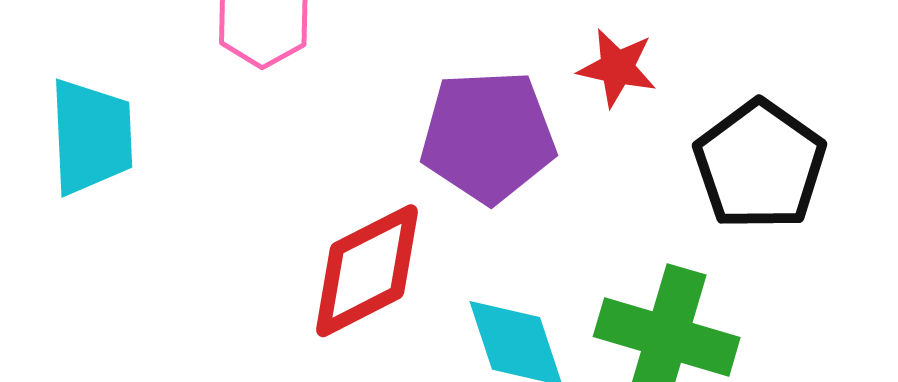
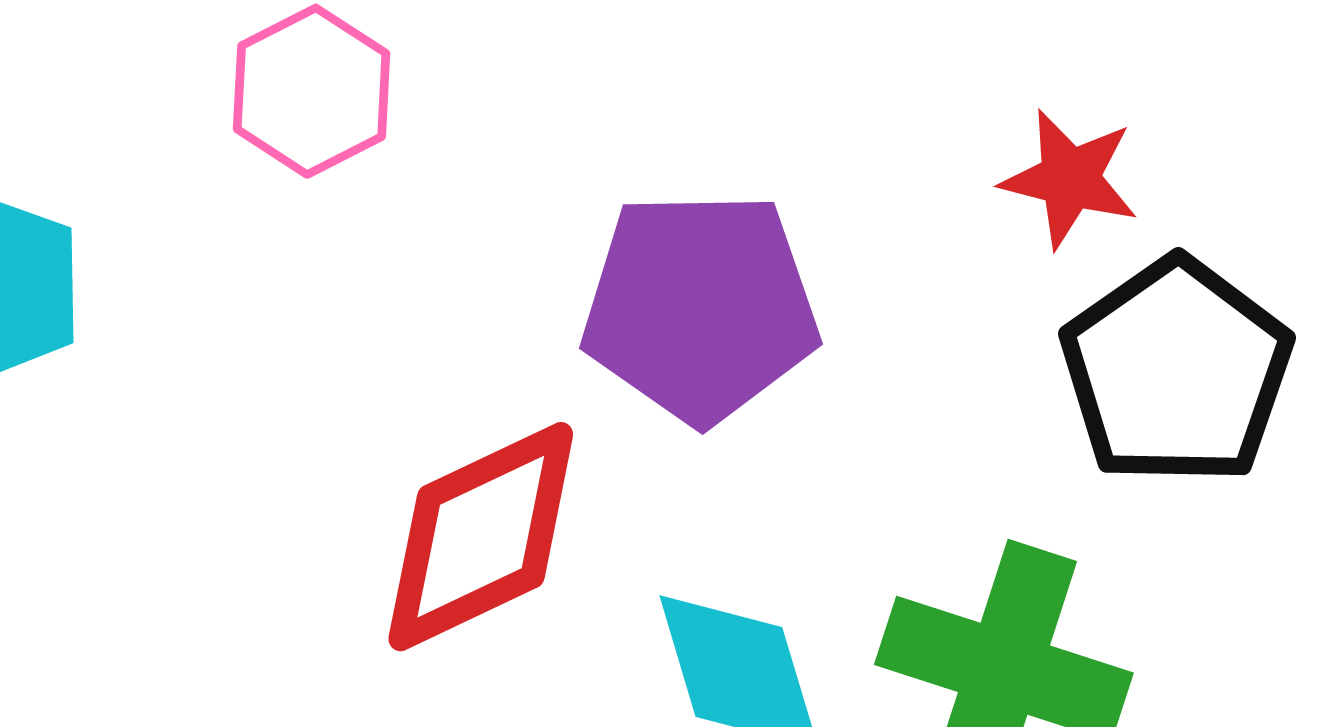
red star: (617, 68) -> (1070, 179), moved

